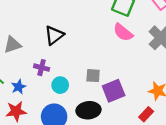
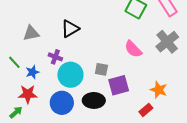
pink semicircle: (123, 32) -> (133, 49), moved
cyan circle: (60, 85) -> (70, 75), size x1.6

